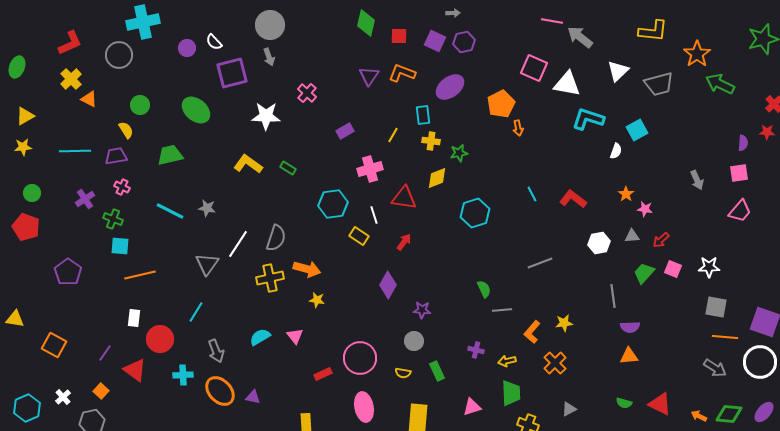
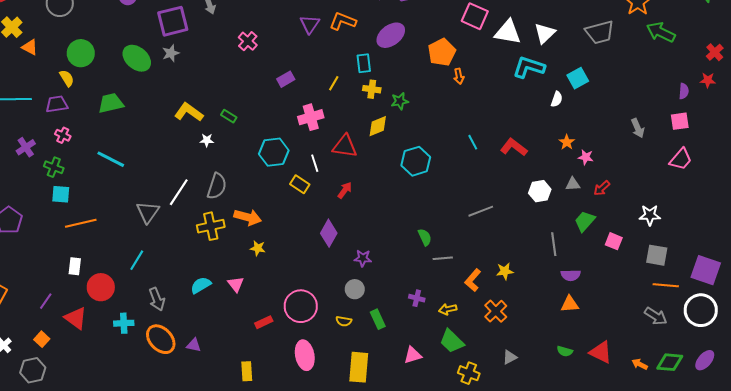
white triangle: (618, 71) -> (545, 33), moved
green circle: (140, 105) -> (81, 53), size x1.4
white star: (266, 116) -> (207, 140), moved, size x0.5
gray star: (207, 208) -> (171, 53), moved, turned -30
pink square: (673, 269) -> (614, 241), moved
green trapezoid: (511, 393) -> (452, 341), turned 136

